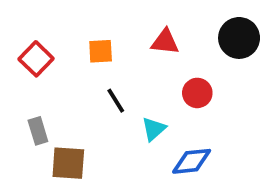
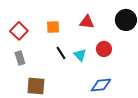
cyan triangle: (154, 129) -> (80, 55), moved, turned -32
gray rectangle: (38, 131) -> (20, 58), moved

